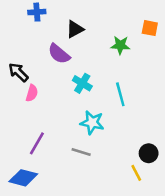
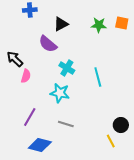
green star: (120, 45) -> (99, 25), moved
cyan star: (92, 123) -> (60, 93), moved
blue diamond: (23, 178) -> (40, 145), moved

